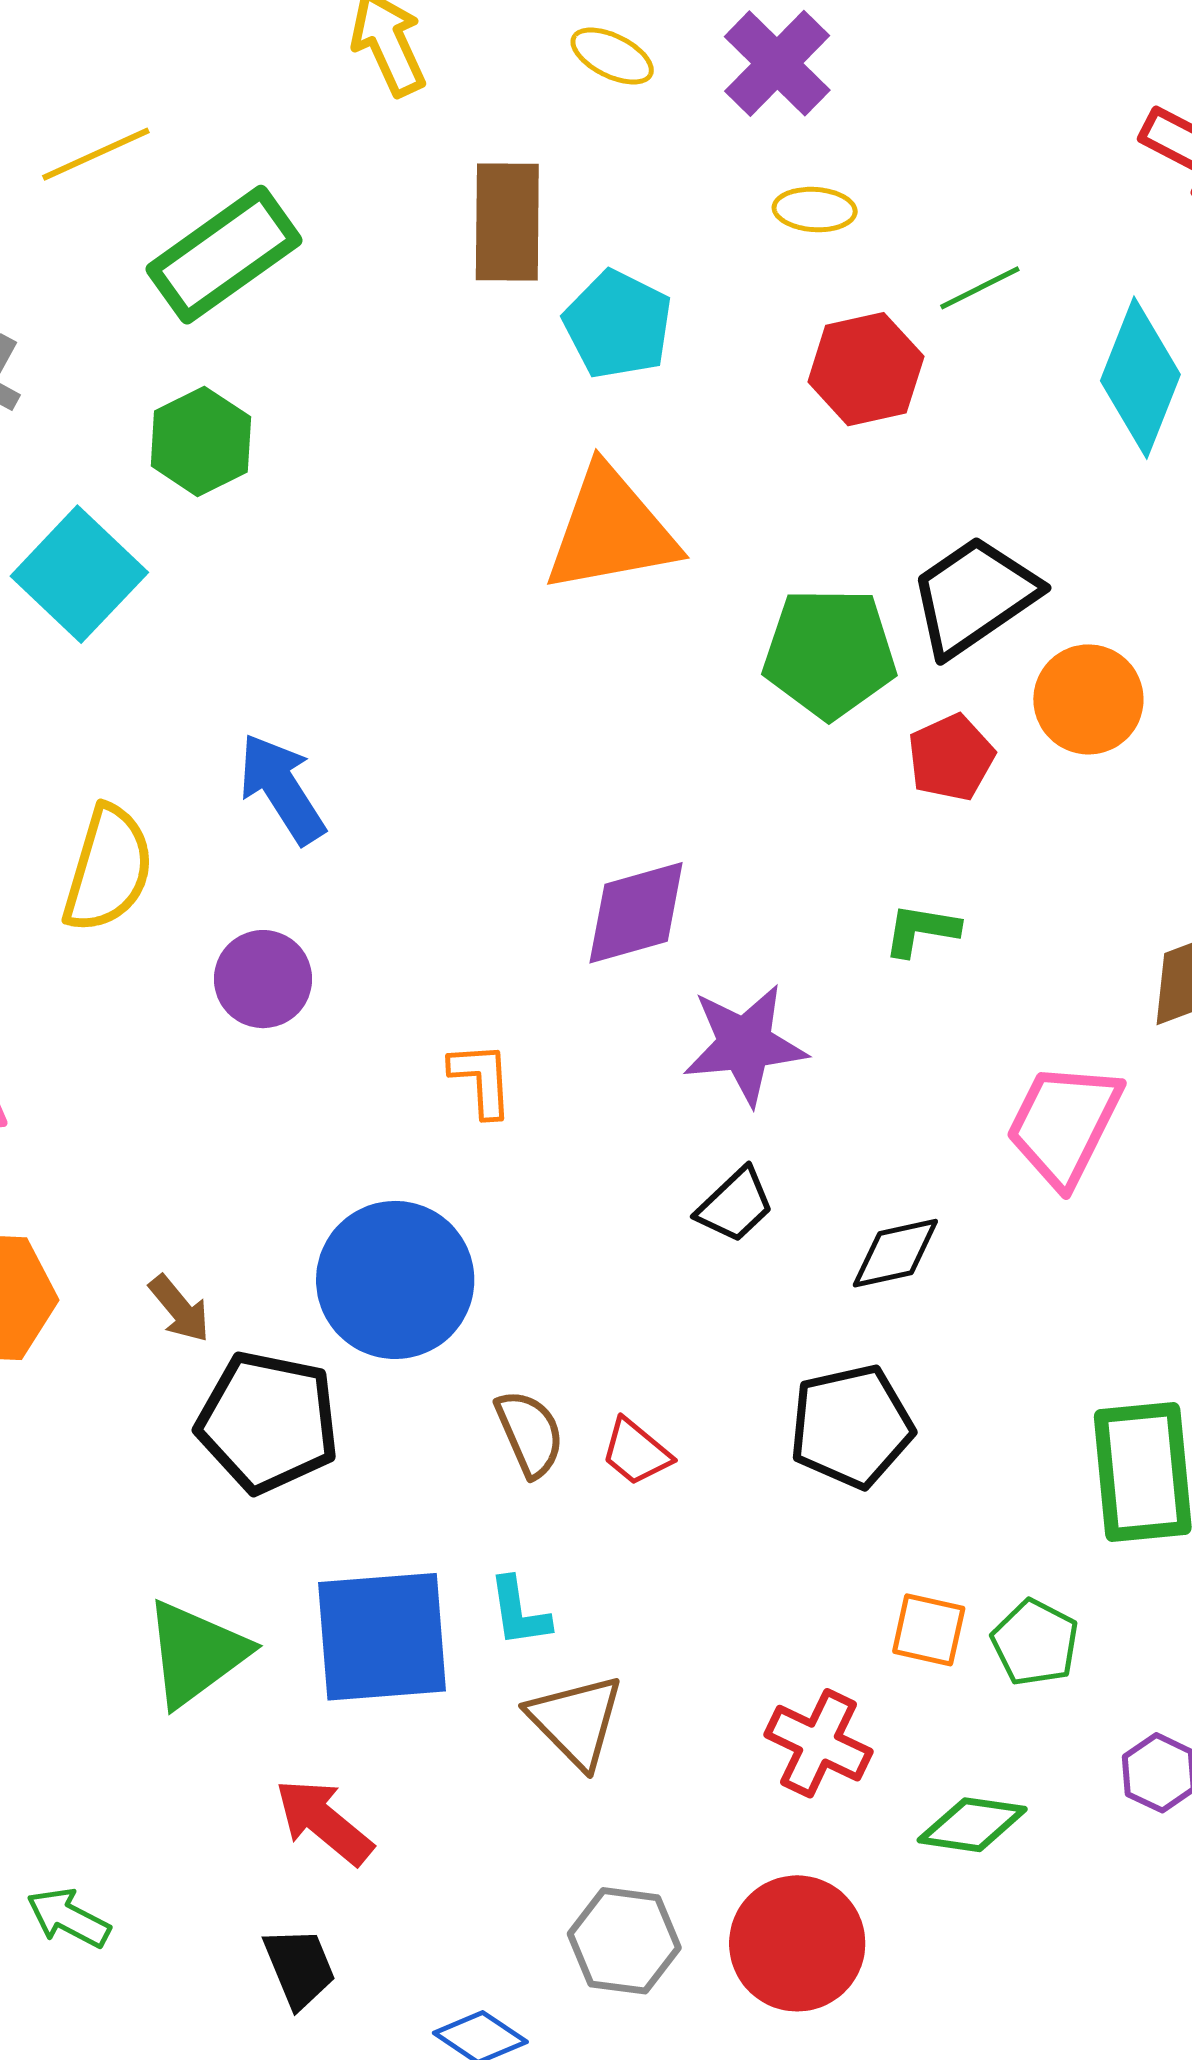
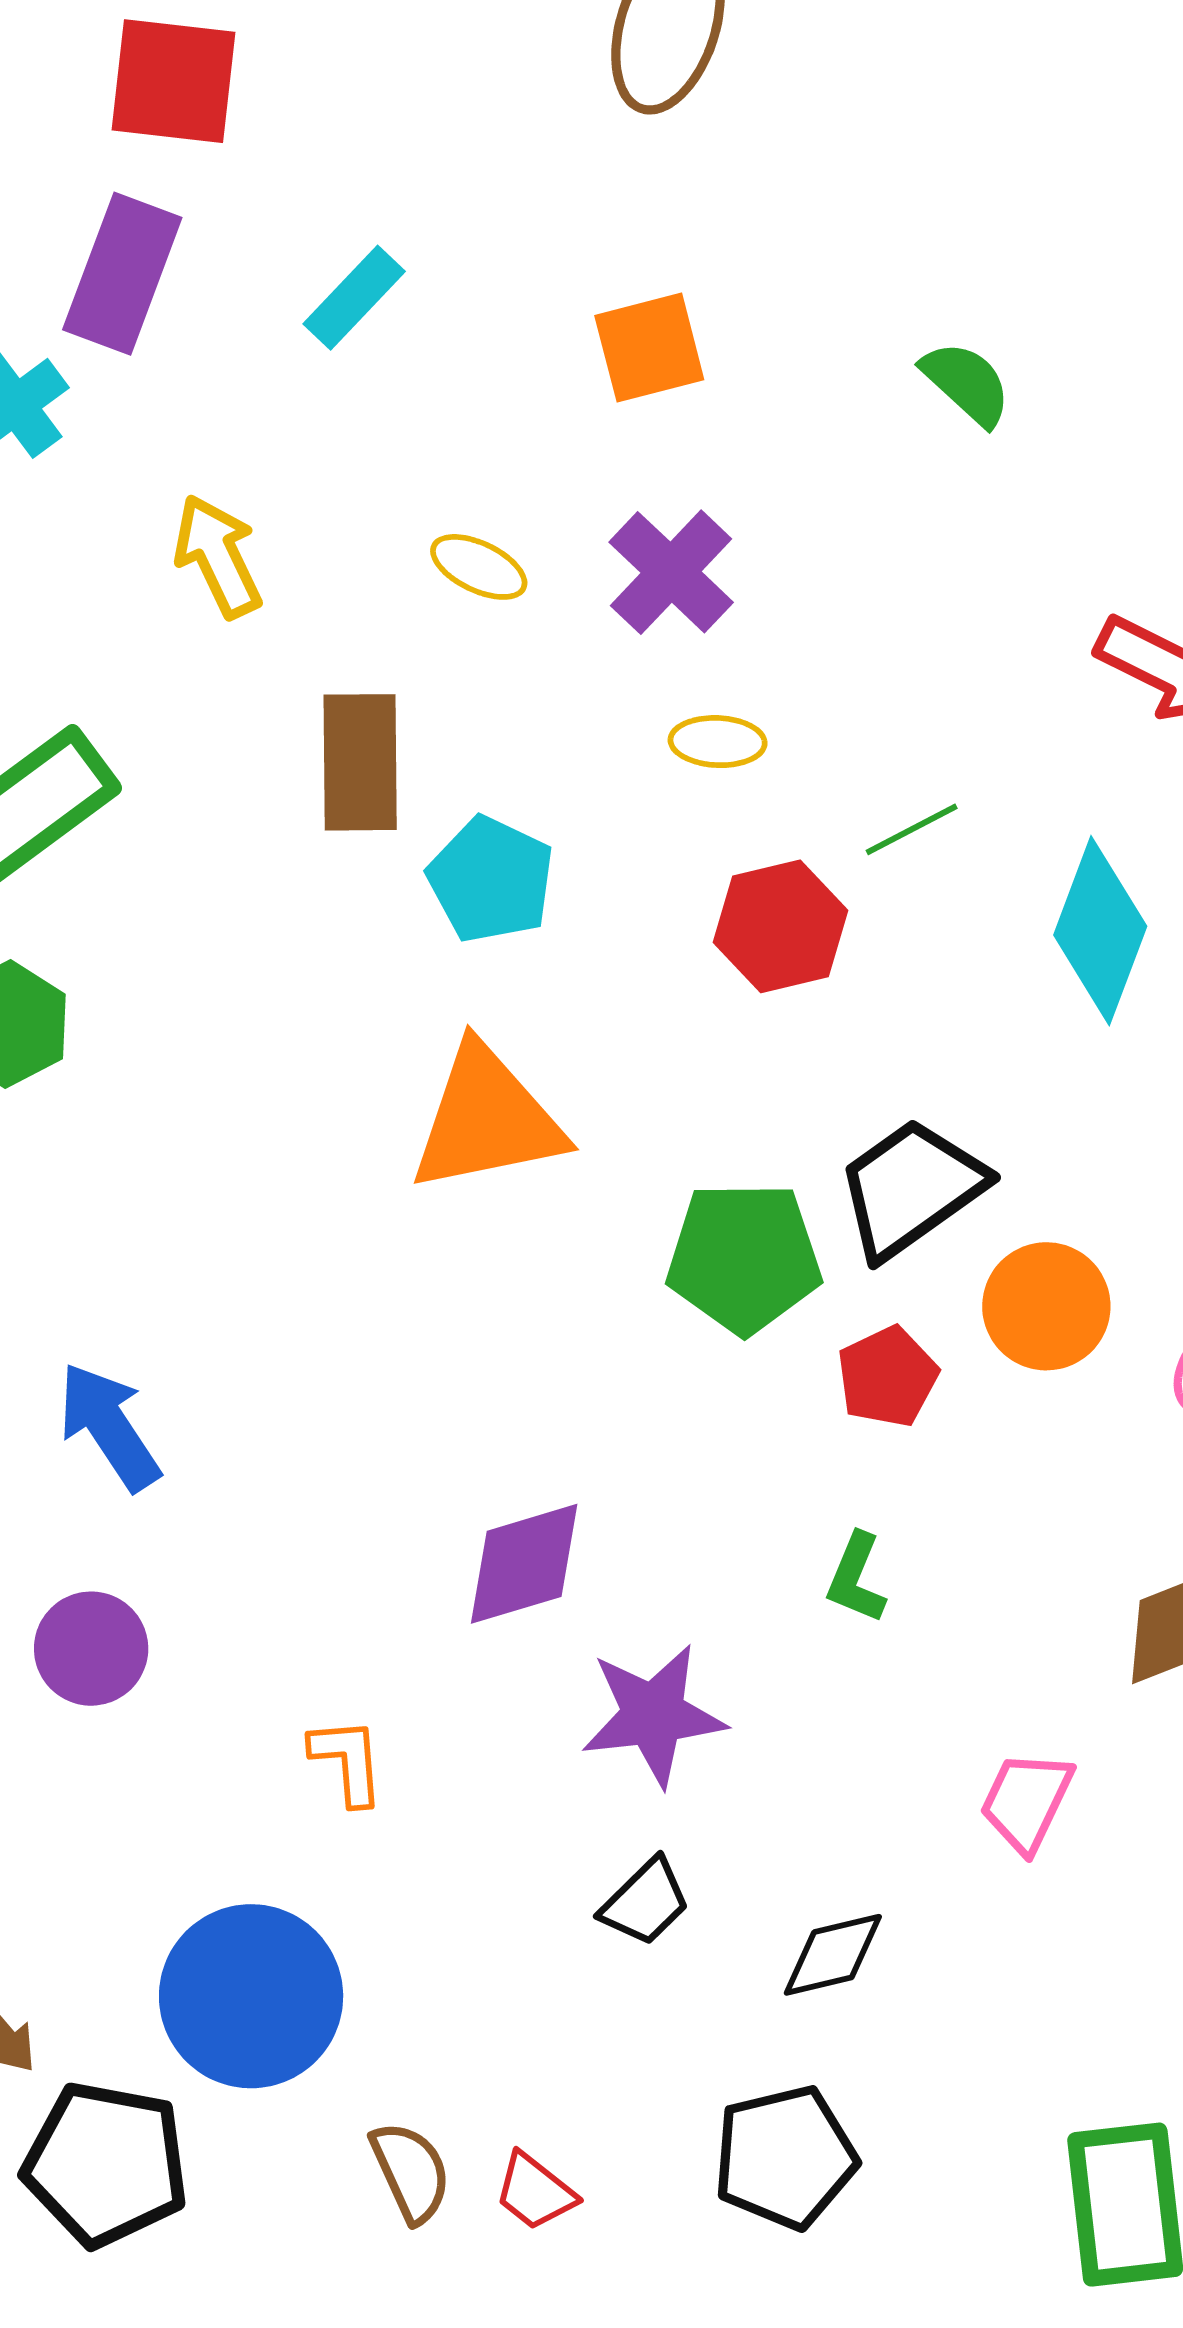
green L-shape: (921, 930) -> (856, 1578), turned -76
pink trapezoid: (1064, 1124) -> (1027, 1801), size x0.7

